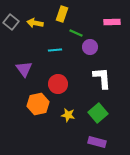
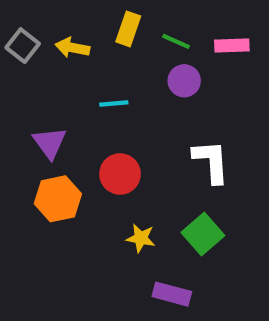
green line: (76, 33) -> (176, 41), moved
purple circle: (90, 47) -> (184, 81), moved
orange hexagon: (38, 104) -> (58, 199), moved
purple rectangle: (97, 142) -> (172, 294), moved

